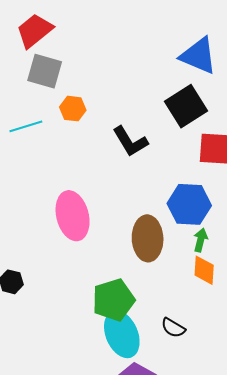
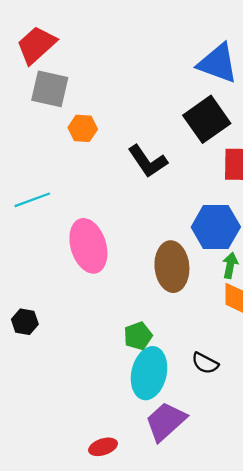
cyan line: (26, 126) -> (32, 200), moved
green pentagon: (113, 300) -> (138, 336), size x0.6
cyan ellipse: (122, 334) -> (149, 373), turned 39

